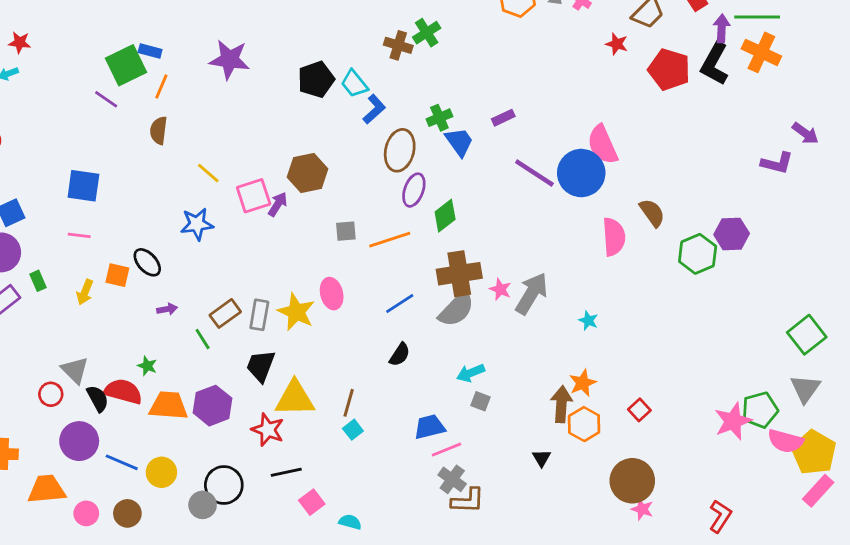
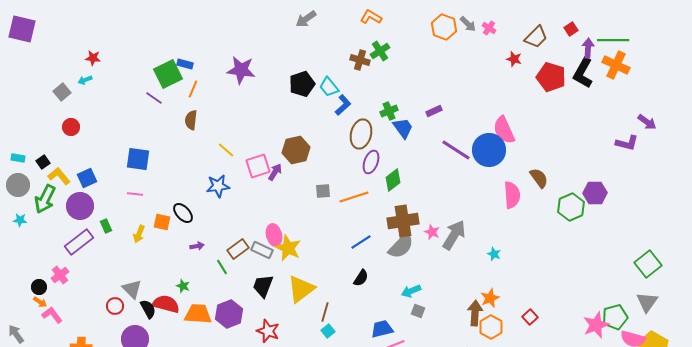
pink ellipse: (332, 294) -> (274, 235), moved
gray rectangle: (259, 315) -> (262, 250), turned -75
yellow triangle: (295, 399) -> (301, 289), moved, turned -36

